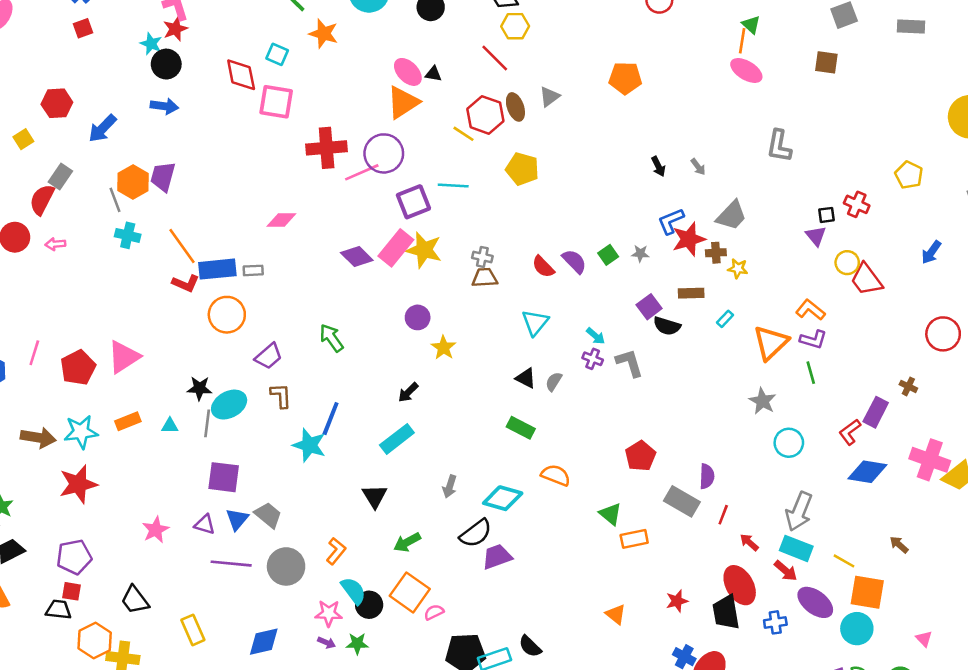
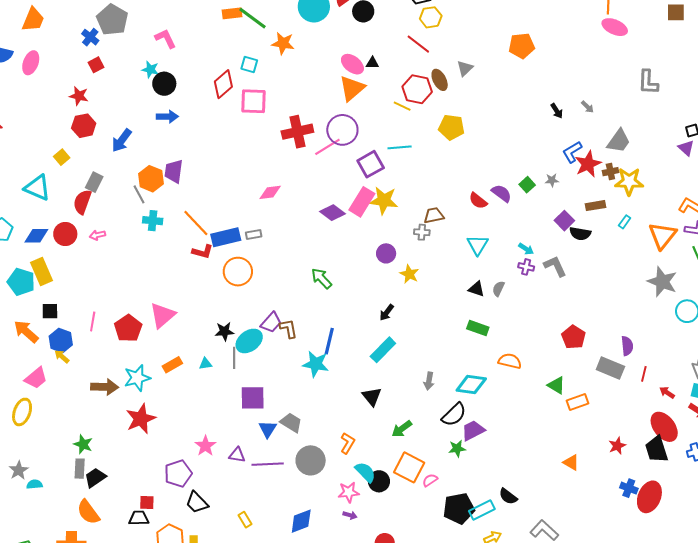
red star: (175, 29) -> (79, 96), moved, turned -30
red diamond: (241, 75) -> (223, 84), turned 68
gray cross: (482, 257) -> (422, 232), moved
yellow star: (738, 268) -> (629, 181), size x1.8
purple trapezoid: (269, 356) -> (271, 323), moved
gray star: (762, 401) -> (662, 282), size x1.4
purple triangle: (205, 524) -> (237, 455), moved
purple pentagon: (74, 557) -> (178, 474), moved
yellow rectangle: (193, 630) -> (245, 520), size x0.7
green star: (357, 644) -> (457, 448), moved

